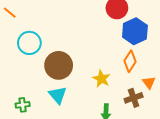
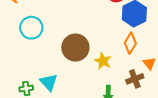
brown circle: (59, 65) -> (75, 48), moved
cyan triangle: (58, 95) -> (49, 82), moved

